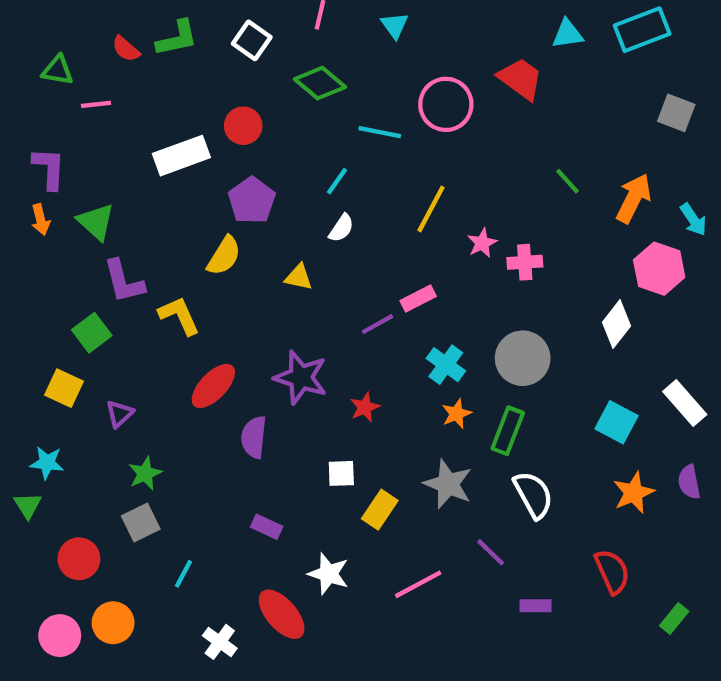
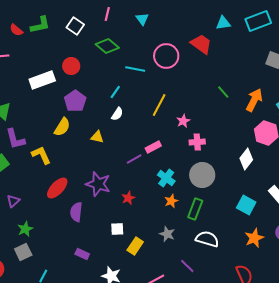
pink cross: (525, 262) -> (197, 142), moved
gray star: (448, 484) -> (167, 234), size x0.7
white semicircle: (533, 495) -> (207, 239), turned -45

